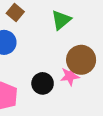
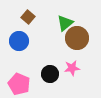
brown circle: (81, 60) -> (77, 38), moved

